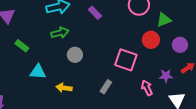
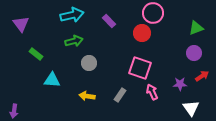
green triangle: (164, 20) -> (196, 28), moved
red circle: (151, 40) -> (142, 33), moved
yellow arrow: (64, 88) -> (87, 96), moved
pink arrow: (147, 88) -> (152, 92), moved

